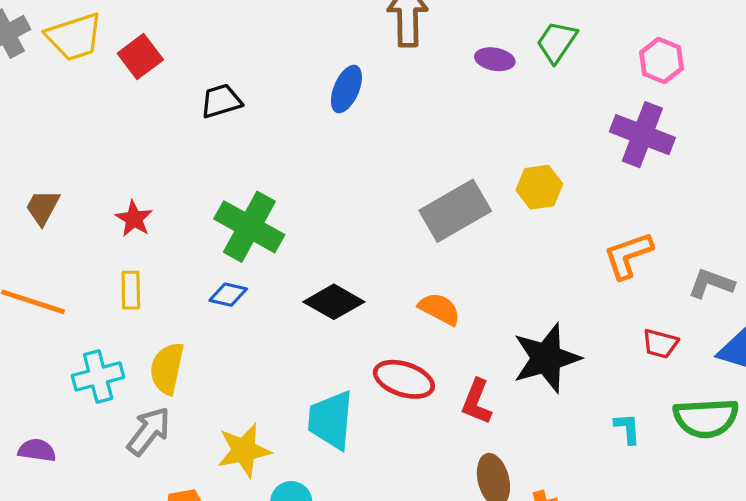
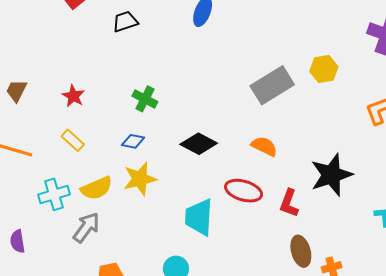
green cross: (249, 227) -> (145, 99), size x0.6
yellow rectangle: (131, 290) -> (73, 140), turned -45
yellow semicircle: (167, 368) -> (97, 188), turned -124
purple semicircle: (37, 450) -> (17, 241), turned -105
yellow star: (244, 450) -> (140, 179), moved

